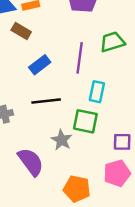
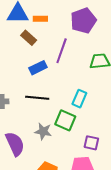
purple line: (80, 58) -> (62, 51), moved
gray star: (62, 140) -> (43, 131), turned -30

